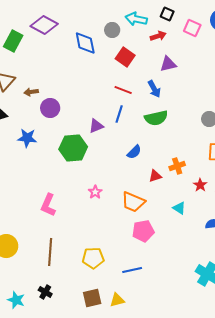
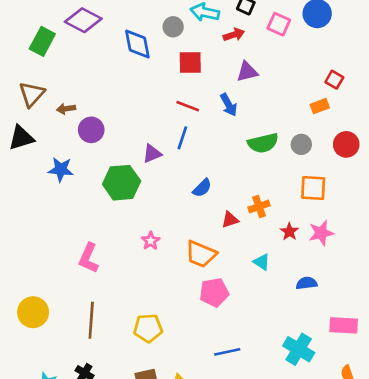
red square: (125, 57) -> (190, 62), turned -36
green semicircle: (156, 118) -> (263, 143), moved
blue line: (132, 270) -> (227, 352), moved

